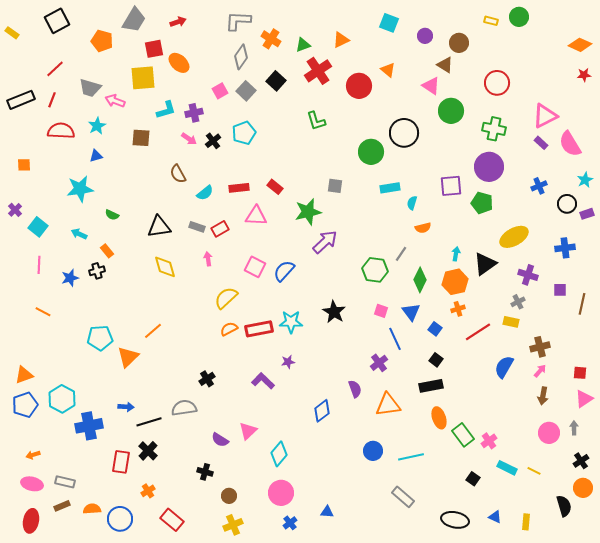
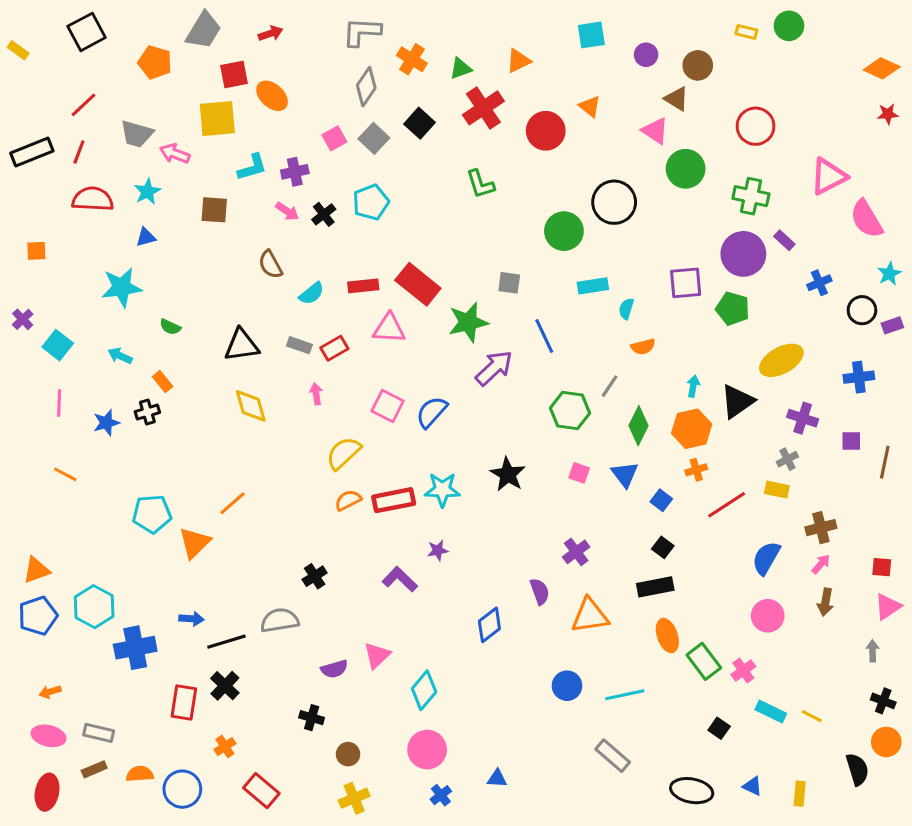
cyan square: (389, 23) -> (591, 35), turned -30
purple rectangle: (541, 143) -> (784, 240), moved
red rectangle: (275, 187) -> (418, 284), size x1.8
blue line: (395, 339) -> (544, 336), moved
pink circle: (549, 433) -> (768, 616), moved
purple semicircle: (220, 440) -> (334, 669), turned -48
black cross: (581, 461) -> (883, 701), turned -35

